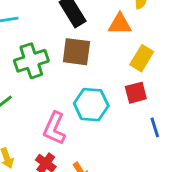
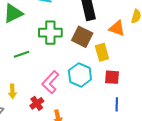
yellow rectangle: (142, 58) -> (102, 52), moved, turned -66

